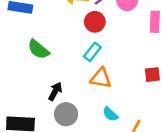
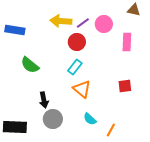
orange triangle: (101, 78) -> (82, 89), turned 30
black arrow: (55, 91) -> (44, 100), turned 140

